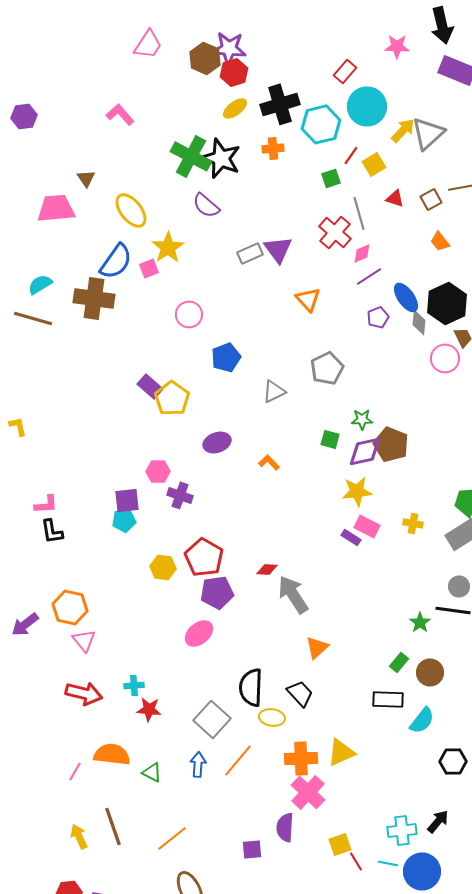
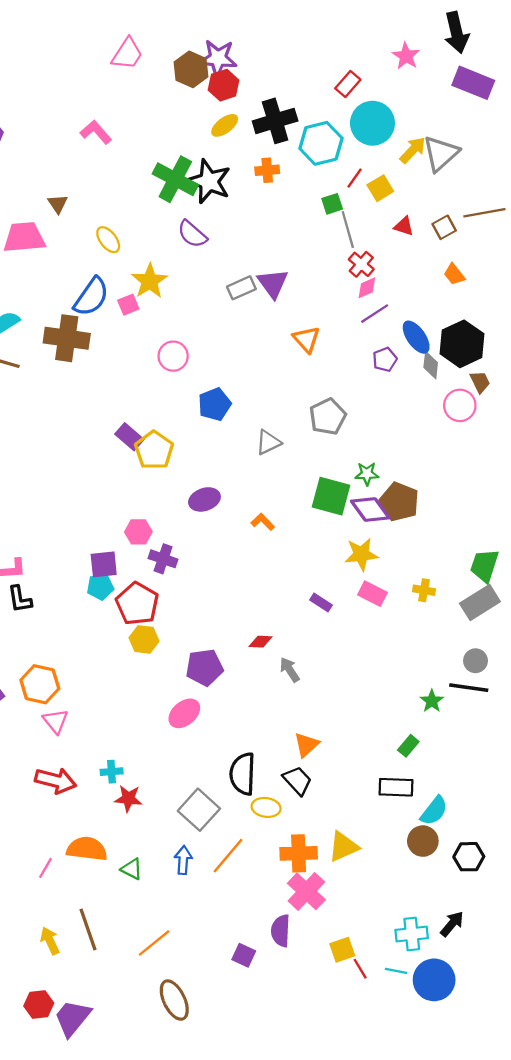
pink star: (397, 46) -> (406, 56), turned 30
yellow ellipse: (131, 210) -> (108, 240), size x0.7
gray line: (359, 213) -> (348, 230), moved
red cross: (335, 232) -> (361, 264), moved, size x0.7
green square: (330, 439) -> (331, 496), size x1.8
purple diamond: (365, 451) -> (370, 510), turned 66
purple rectangle: (351, 537) -> (321, 603), moved
red pentagon: (204, 557) -> (137, 604), moved
gray arrow: (293, 594) -> (290, 670), size x0.6
orange triangle: (317, 647) -> (306, 745), moved
brown circle: (430, 672) -> (423, 841), moved
purple square: (252, 849) -> (244, 955), turned 30

